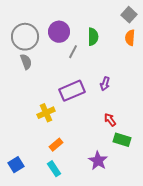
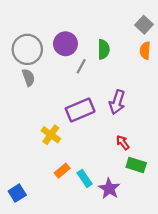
purple arrow: (105, 84) -> (117, 102), size x1.5
yellow cross: (46, 113) -> (51, 135), turned -30
cyan rectangle: (54, 169) -> (85, 178), moved

